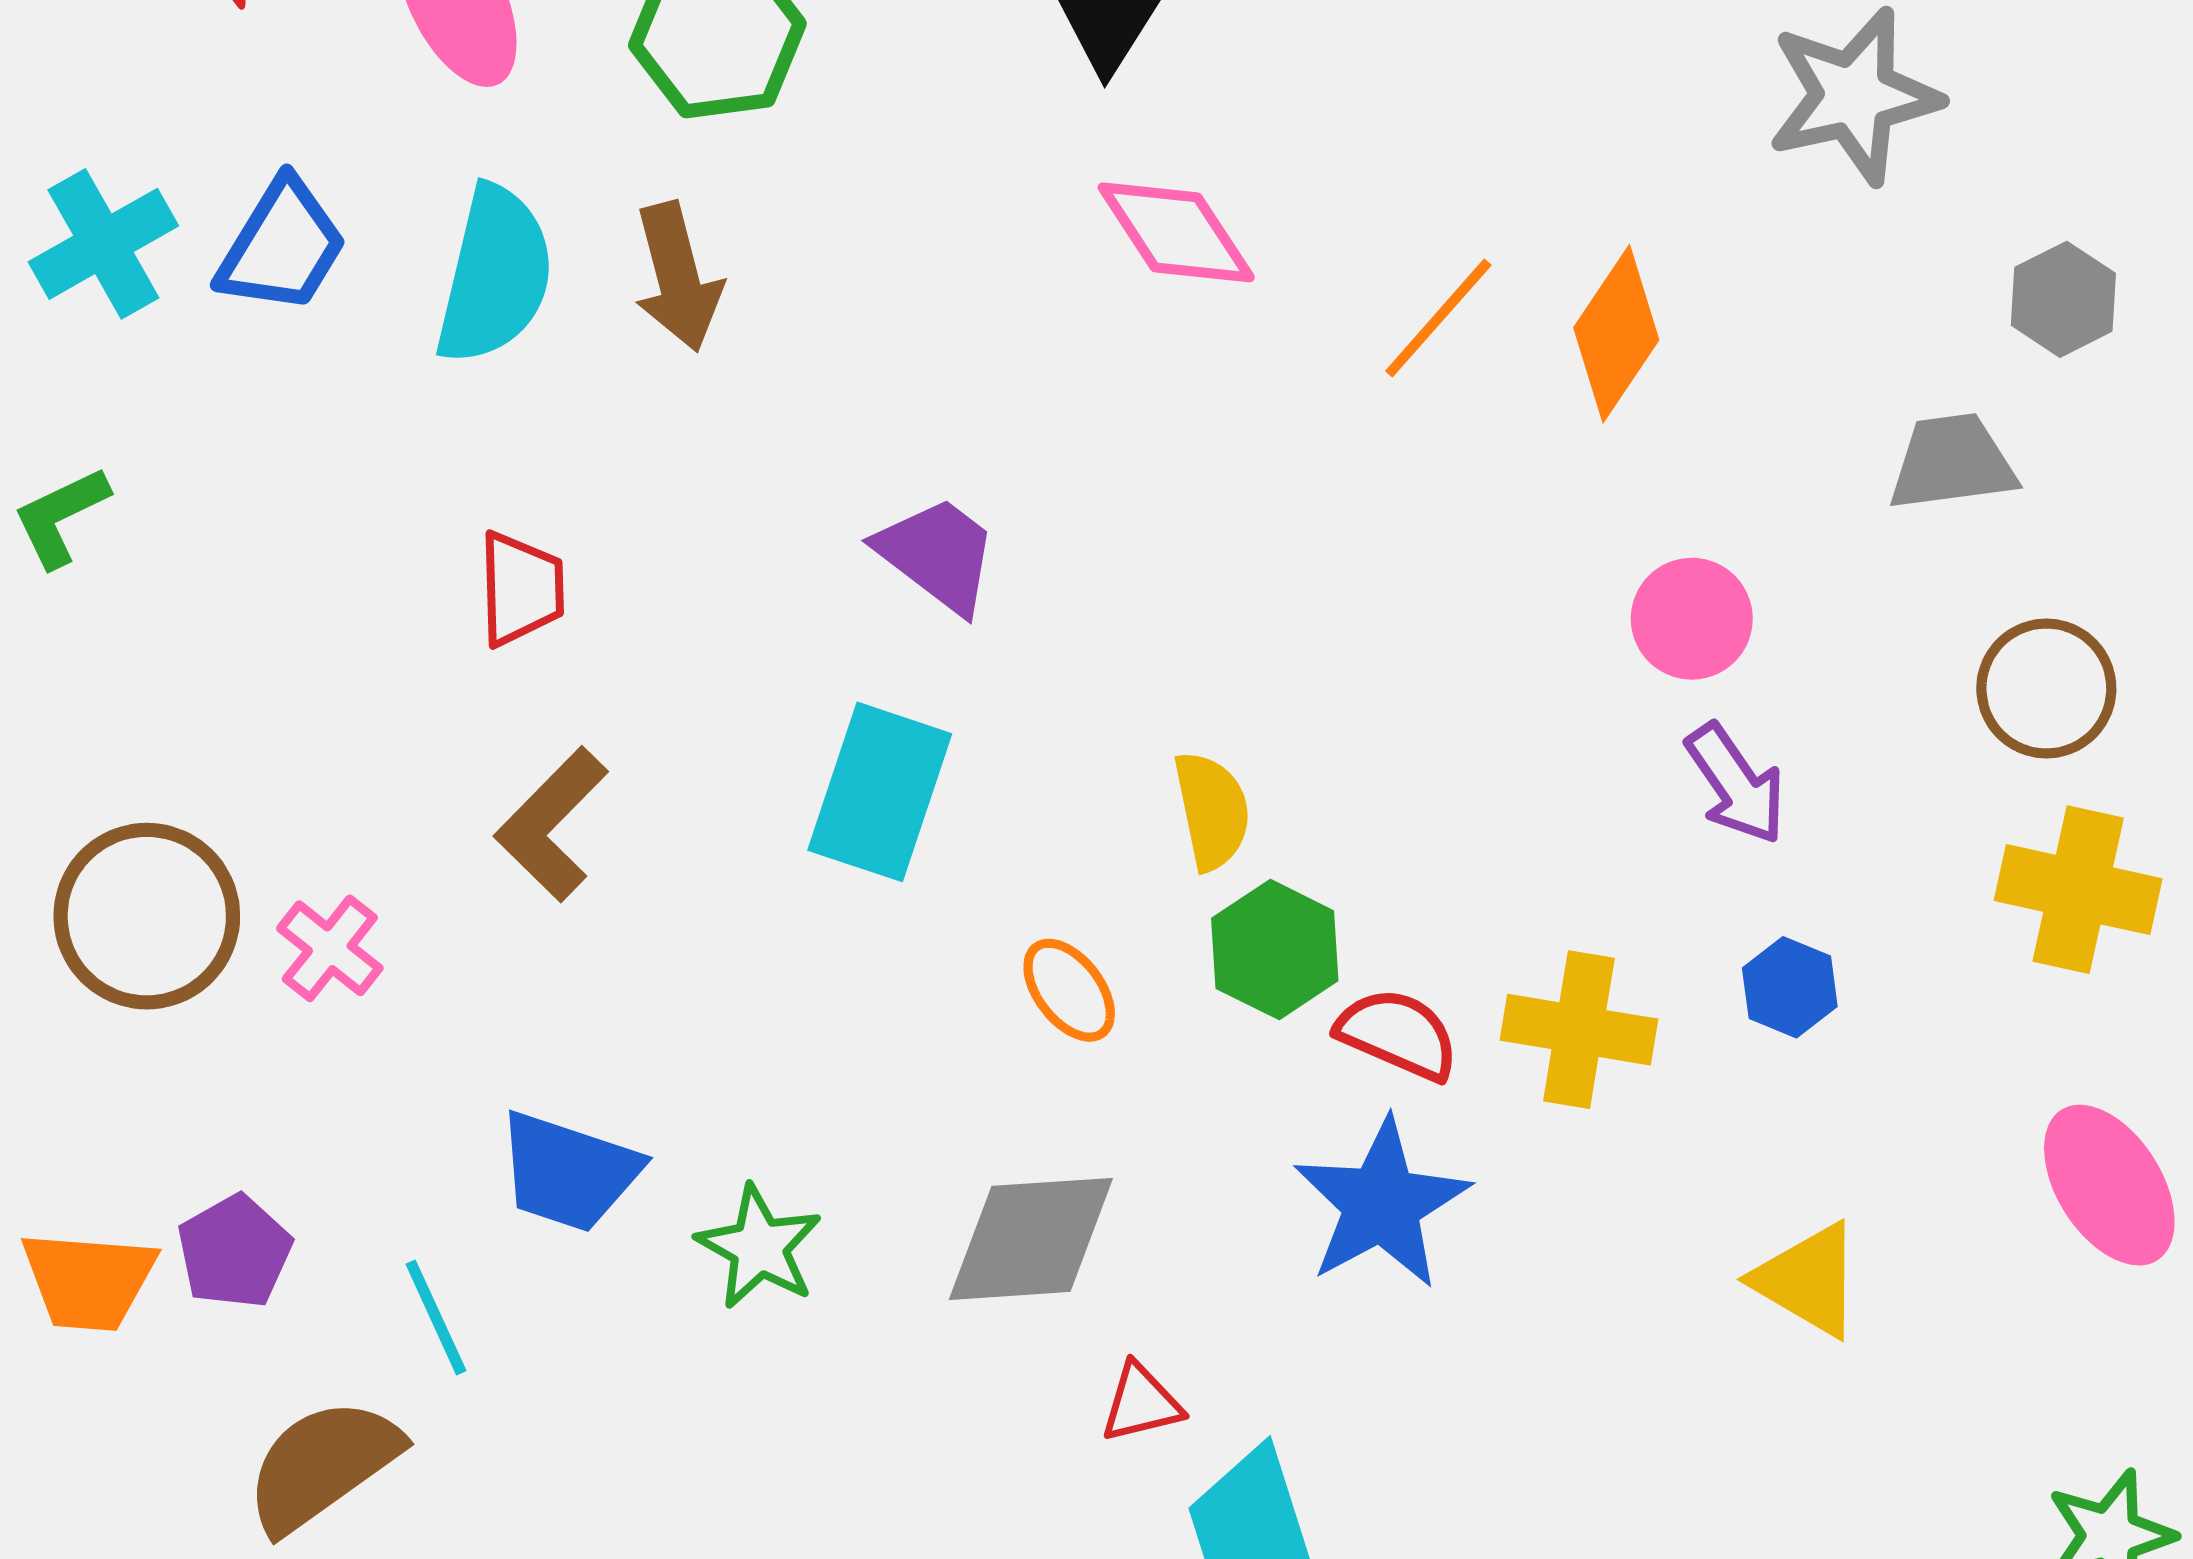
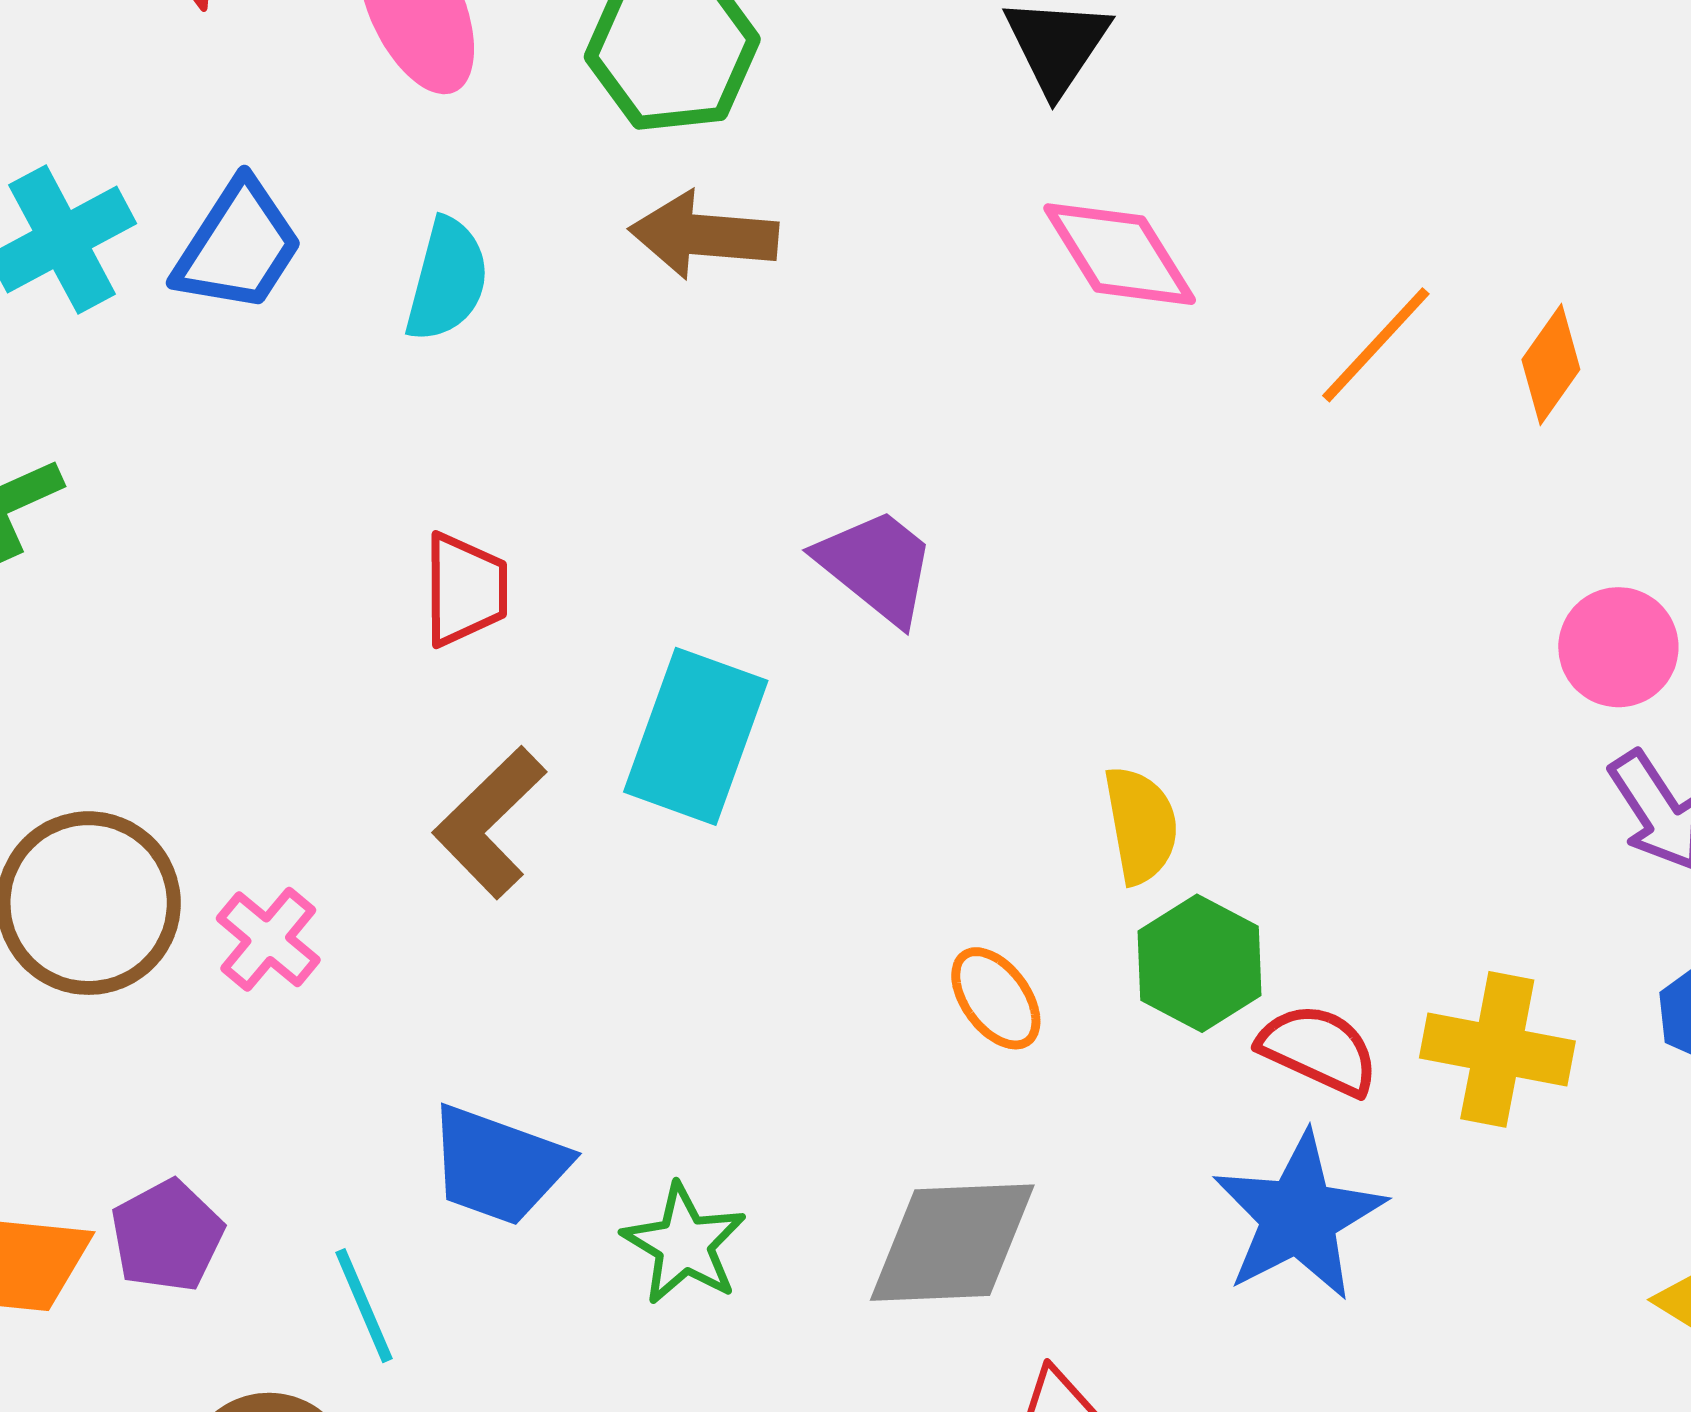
cyan semicircle: (495, 275) -> (447, 280), size x0.7
brown arrow: (678, 277) -> (704, 235), moved, turned 108
orange diamond: (1616, 334) -> (1551, 365), size x0.7
cyan rectangle: (880, 792) -> (696, 736), moved

